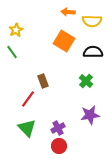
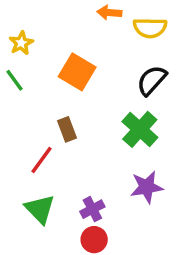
orange square: (64, 41) -> (77, 72), moved
black semicircle: (93, 52) -> (152, 80), turned -48
green cross: (86, 81) -> (140, 129), size x1.5

